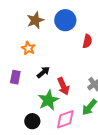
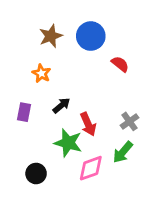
red semicircle: (87, 41) -> (120, 64), turned -64
green star: (48, 100) -> (68, 143), turned -30
black circle: (32, 121) -> (36, 174), moved

